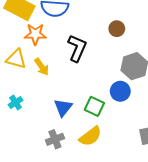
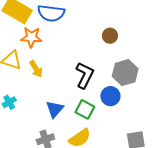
black L-shape: (77, 48) -> (85, 75), moved

